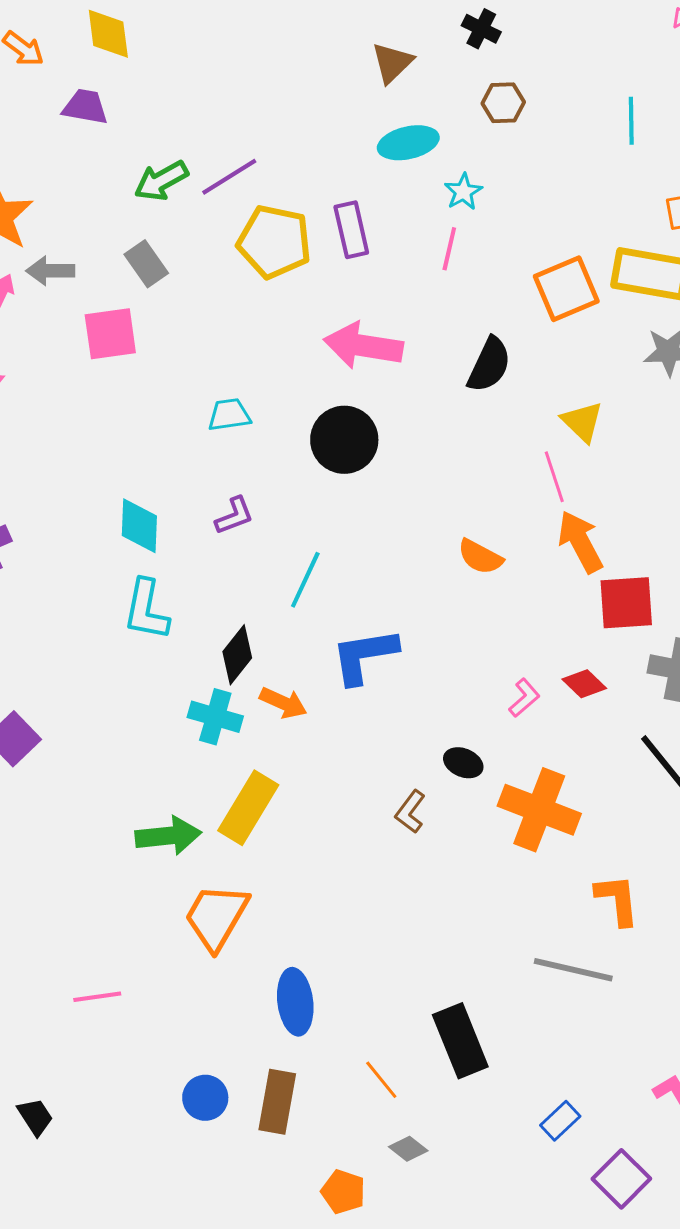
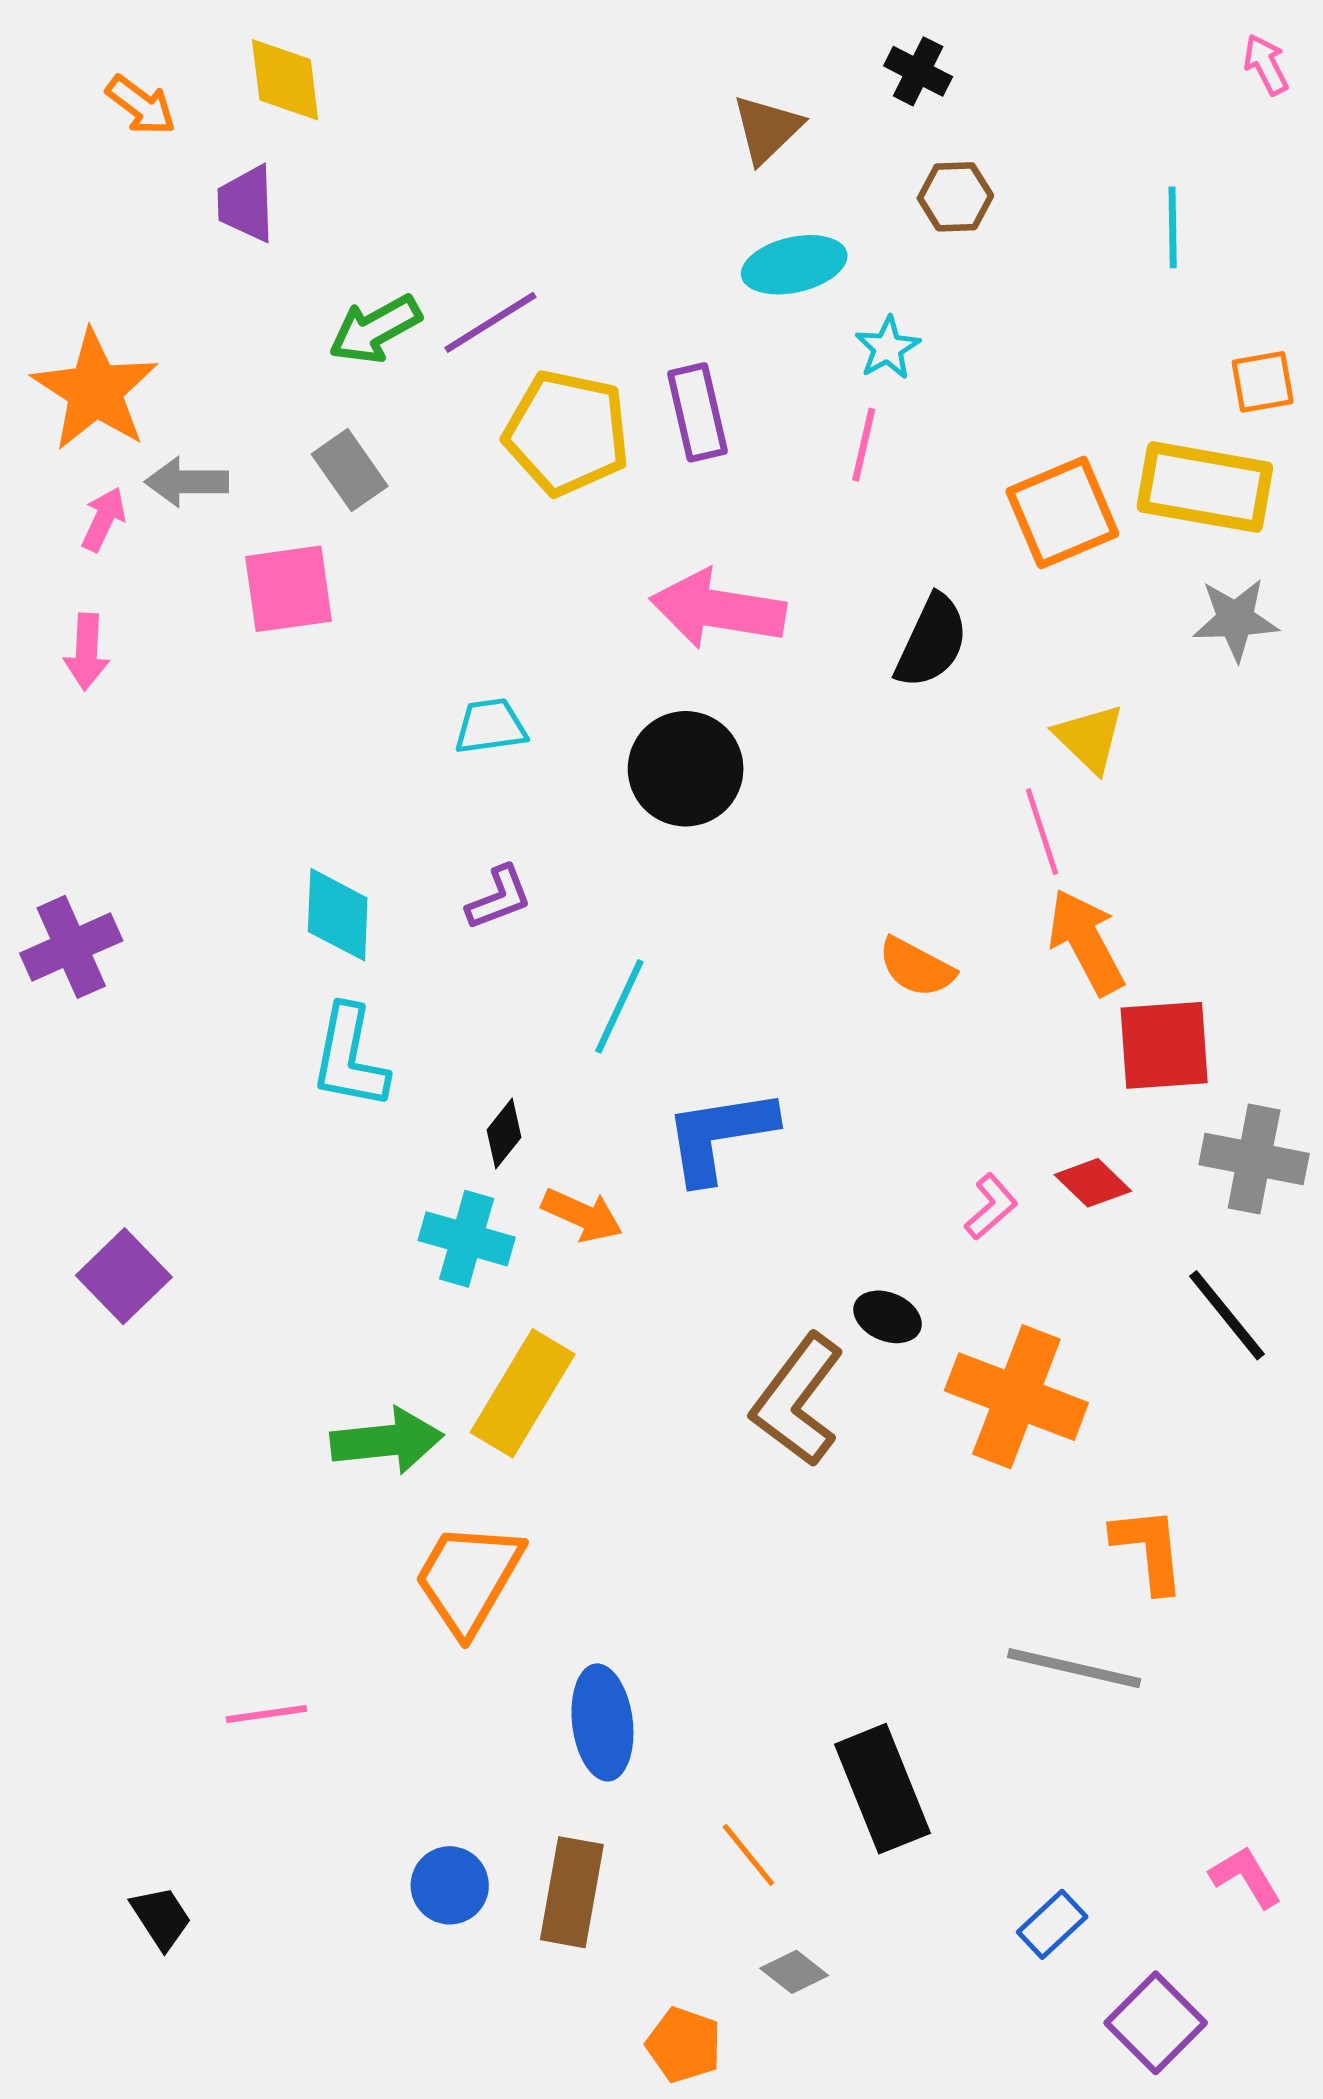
purple trapezoid: (85, 107) -> (246, 204), turned -102
black diamond: (237, 655) -> (504, 1134), size x0.7
brown L-shape: (410, 812) -> (798, 1400), size x1.8

